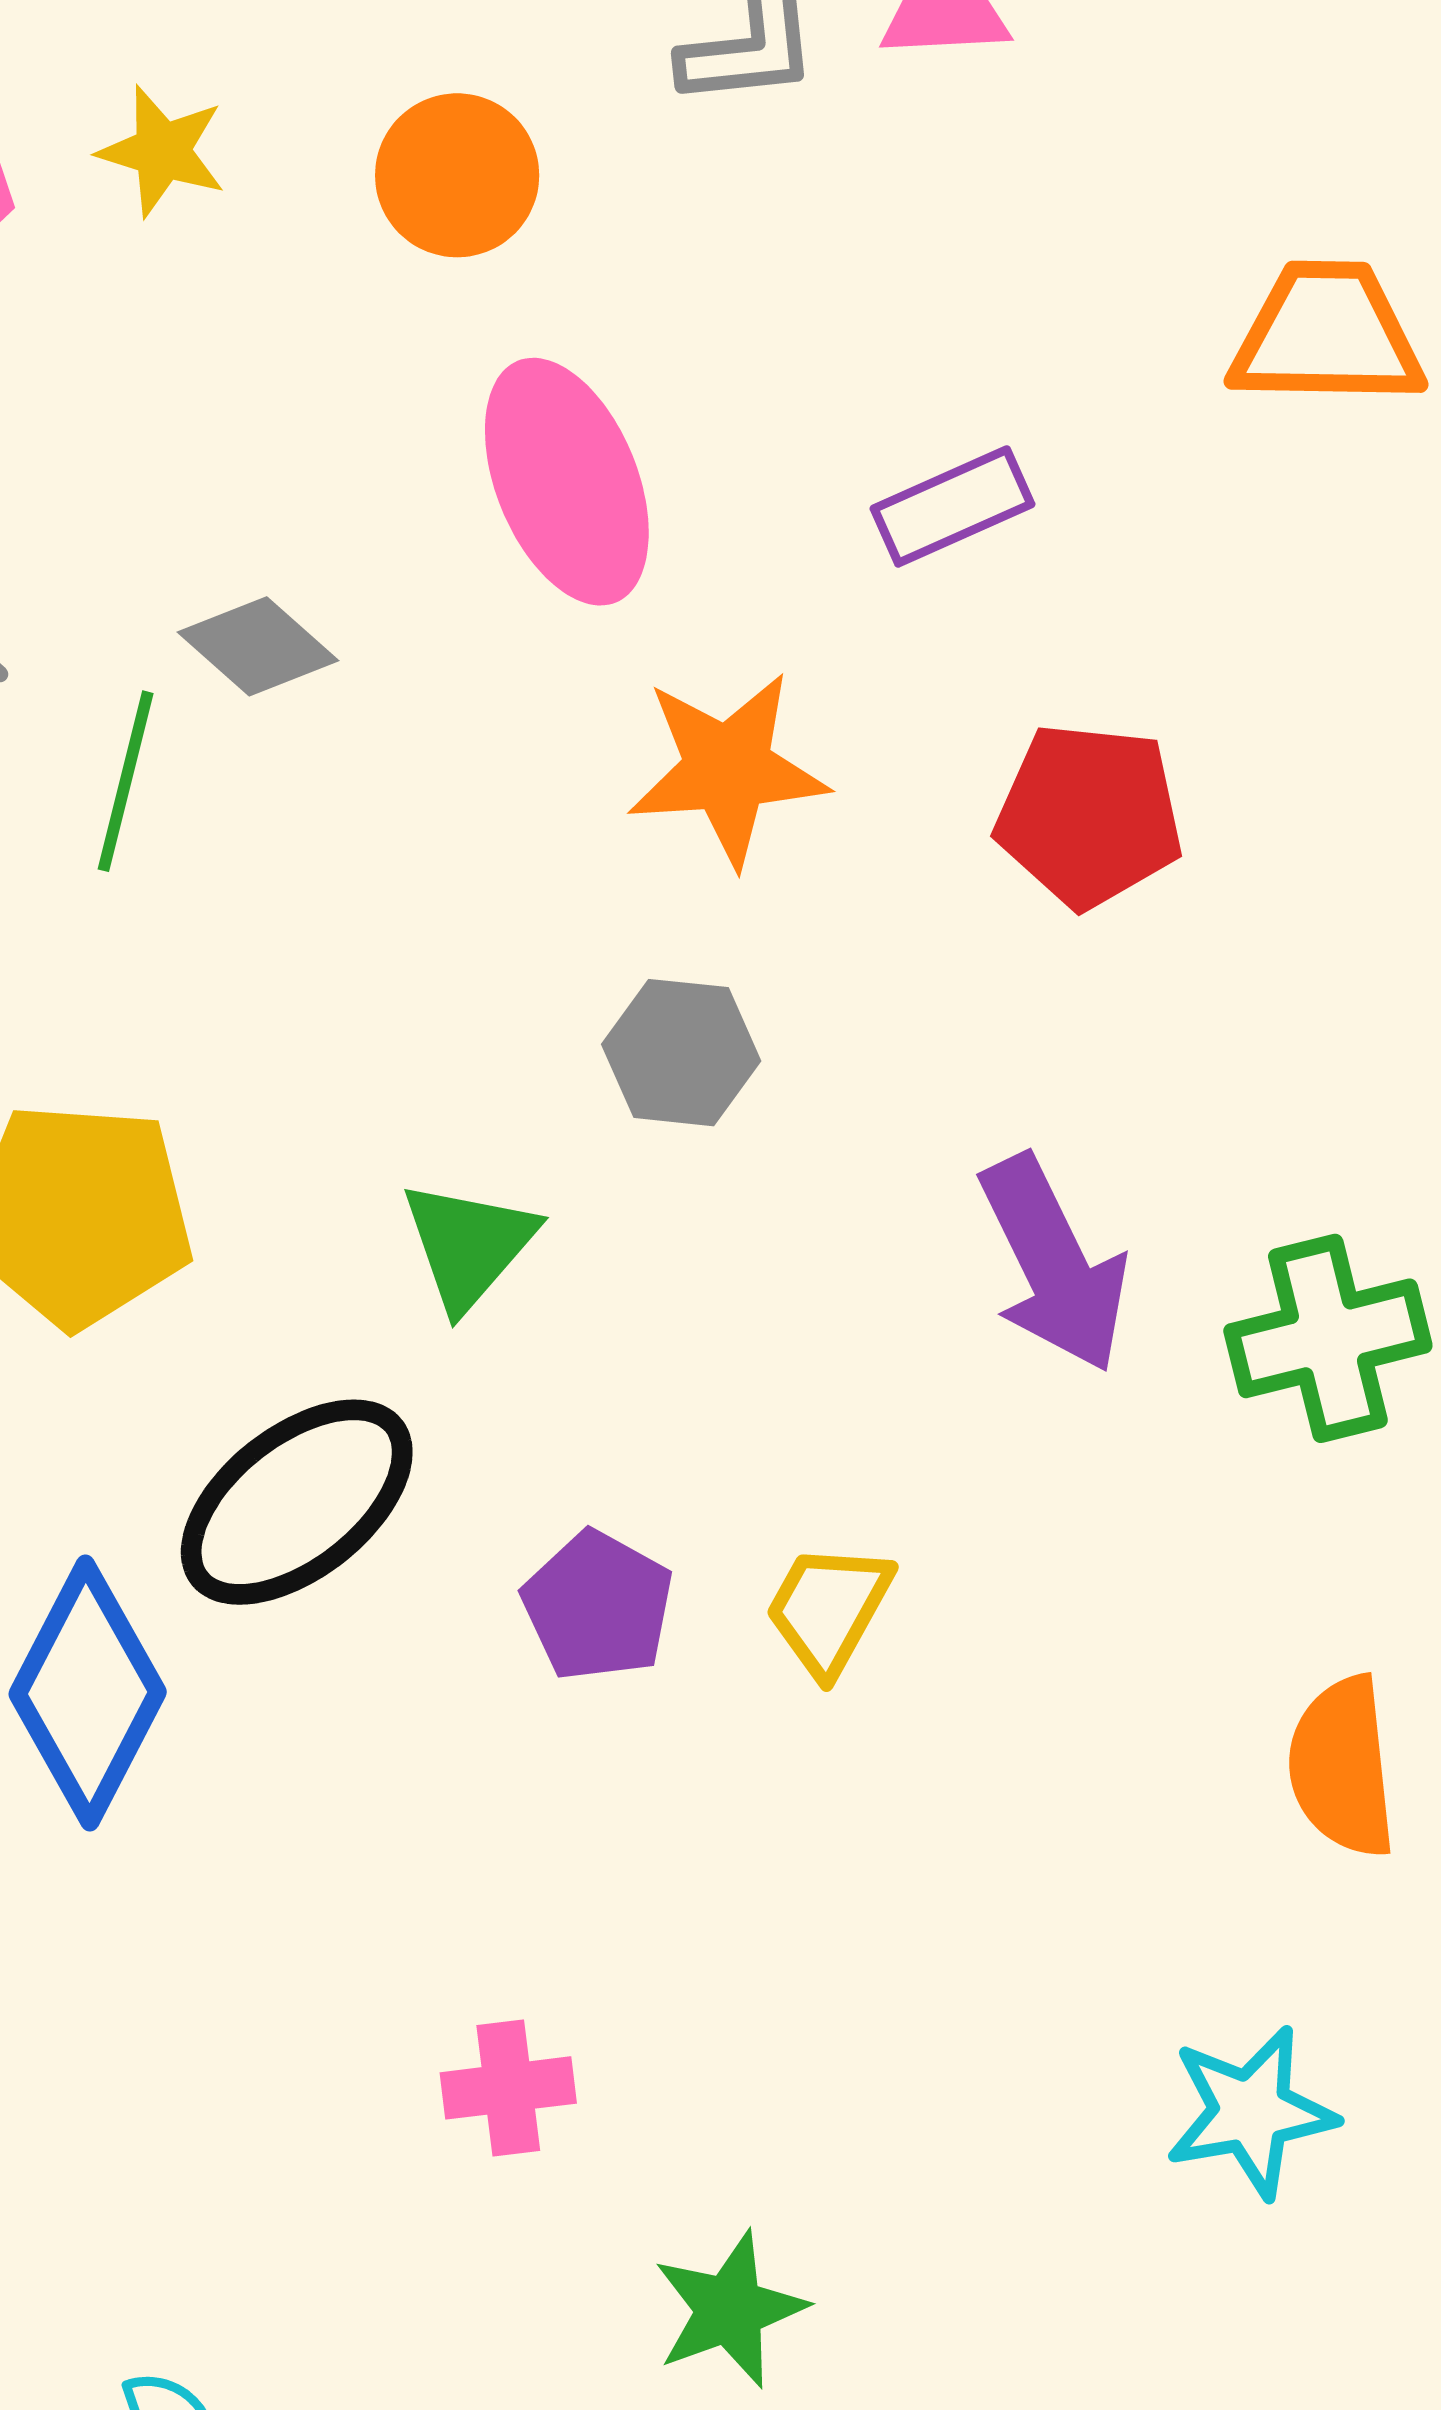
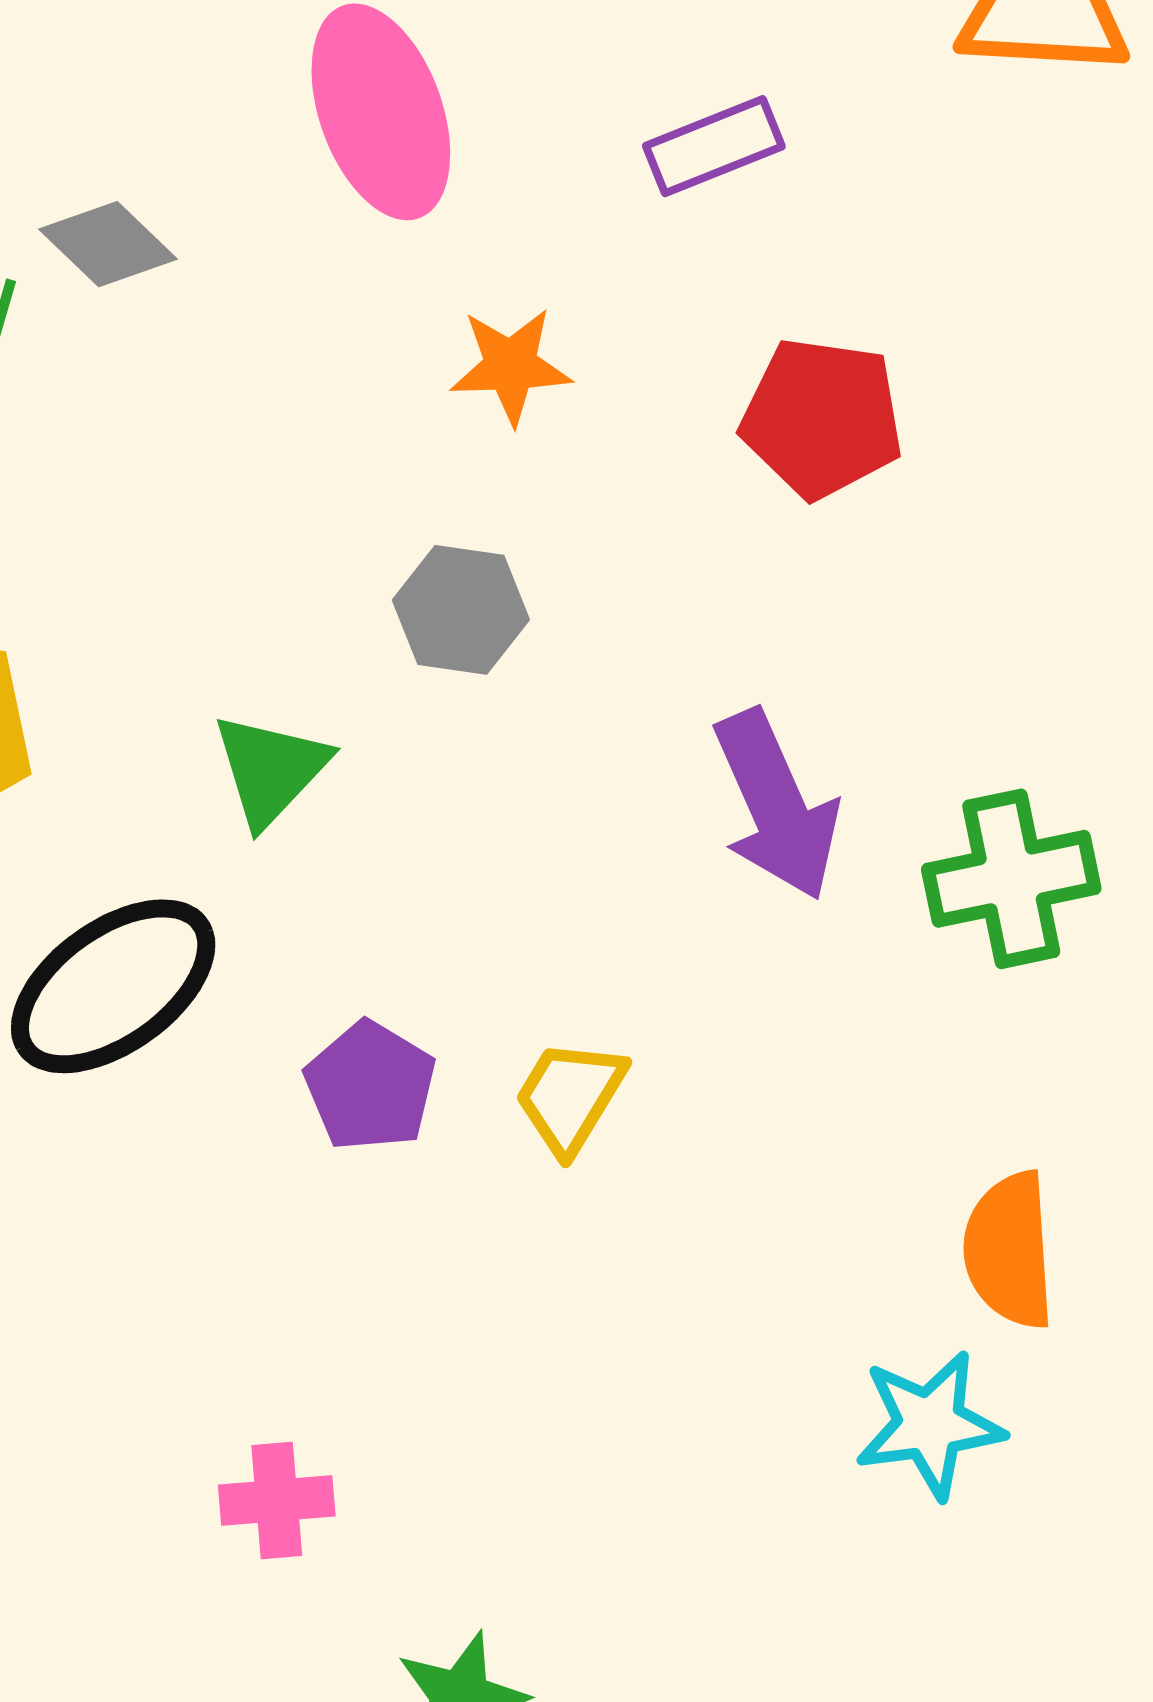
orange star: (728, 769) -> (511, 366), size x0.7
cyan star: (1251, 2112) -> (930, 1425), moved

